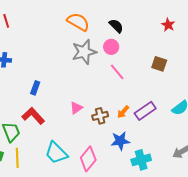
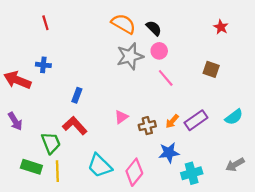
black semicircle: (116, 26) -> (154, 28), moved

